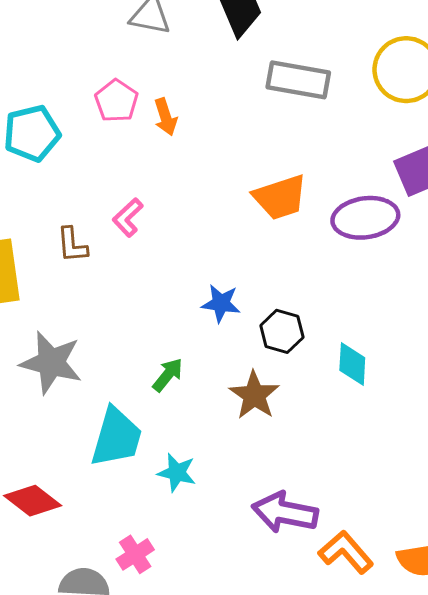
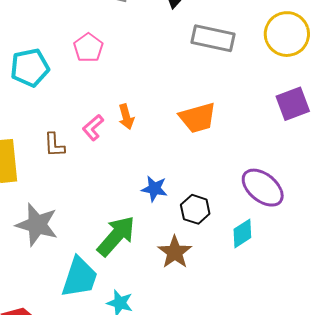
orange arrow: (166, 117) -> (126, 117), moved
purple ellipse: (365, 218) -> (263, 188), moved, turned 45
cyan diamond: (352, 364) -> (242, 233), turned 52
green arrow: (168, 375) -> (116, 236), size x1.8

